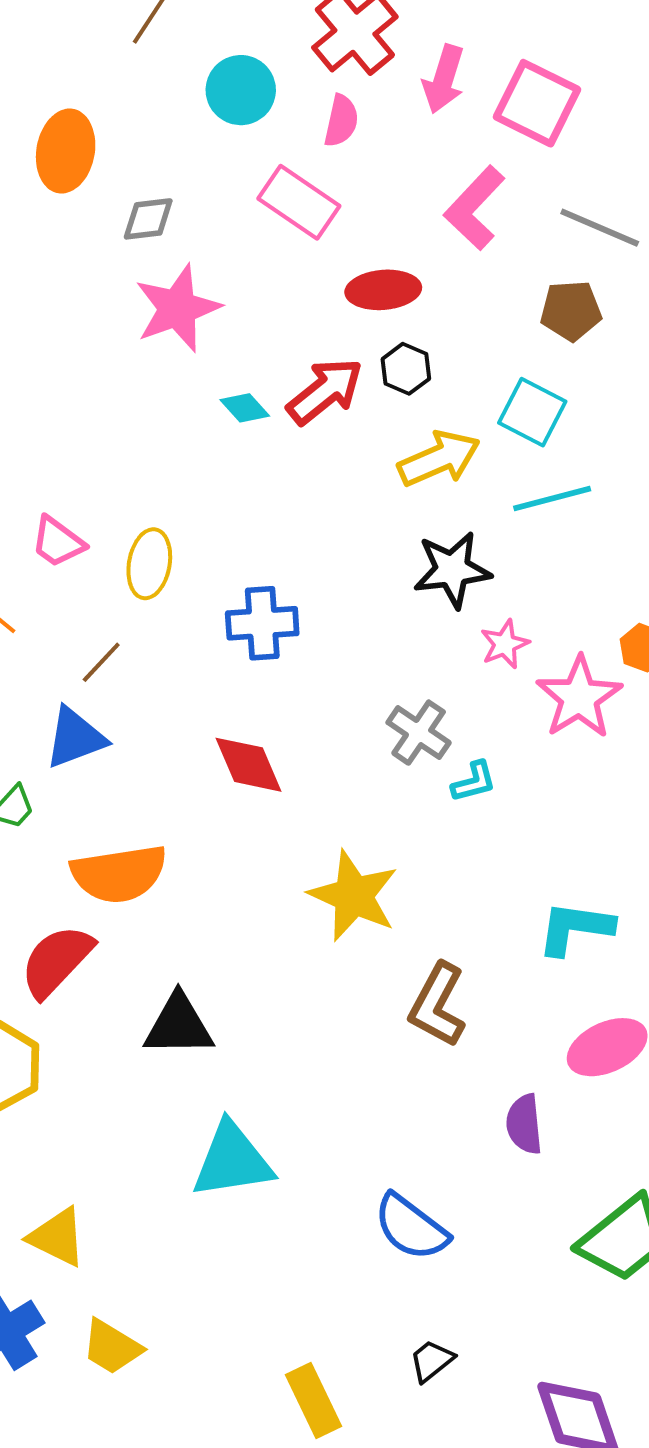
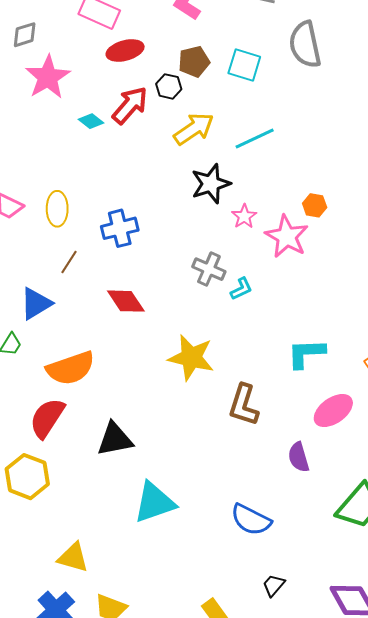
red ellipse: (383, 290) -> (125, 50), moved
brown pentagon: (571, 311) -> (194, 62), moved
cyan square: (532, 412) -> (244, 65), moved
brown line: (101, 662) -> (69, 262), moved

